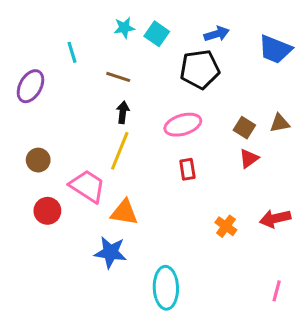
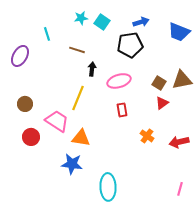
black arrow: (123, 112) -> (92, 69), moved
brown triangle: (280, 123) -> (182, 80), size x1.5
orange cross: (226, 226) -> (147, 136), moved

